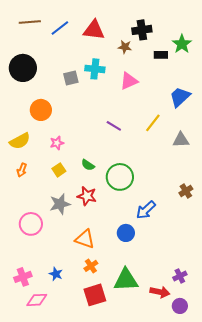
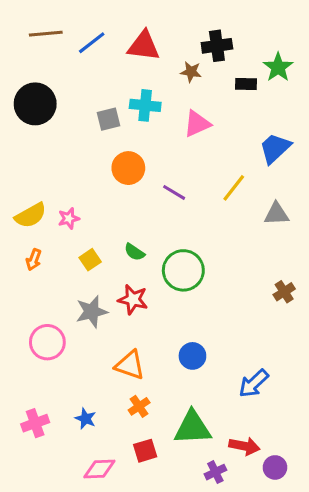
orange circle: (41, 110) -> (128, 168), moved
pink star: (57, 143) -> (69, 218), moved
blue arrow: (146, 210) -> (254, 383), moved
purple cross: (180, 276) -> (215, 472), moved
red square: (95, 295) -> (145, 451), size x0.7
pink diamond: (37, 300) -> (99, 469), moved

